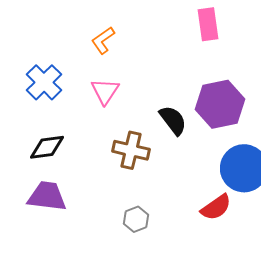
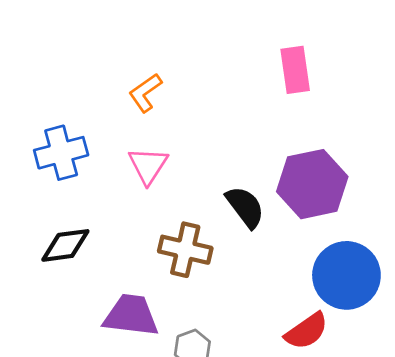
blue cross: (44, 82) -> (61, 153), turned 30
purple trapezoid: (47, 196) -> (131, 315), moved

